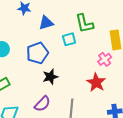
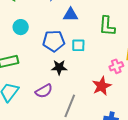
cyan square: (69, 39) -> (78, 45), moved

